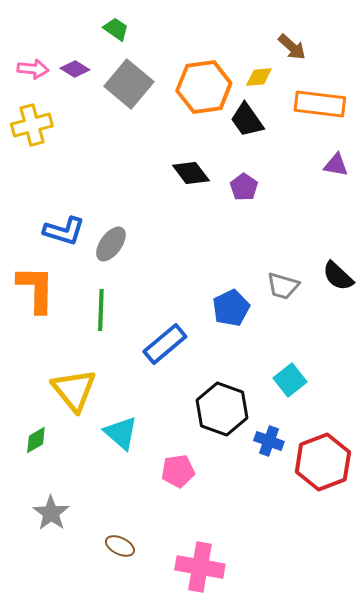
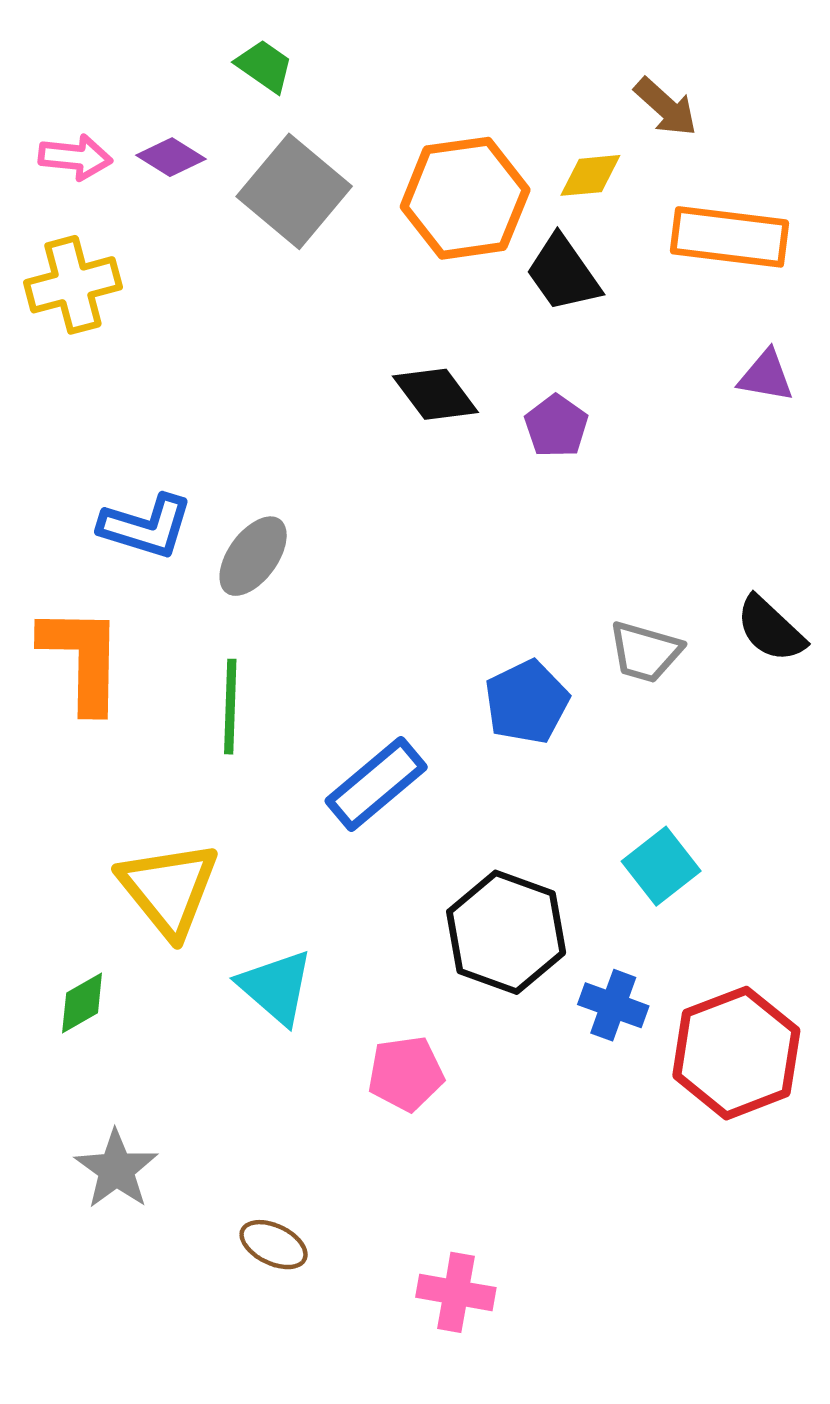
pink cross: (200, 567) -> (456, 1292), size x0.7

